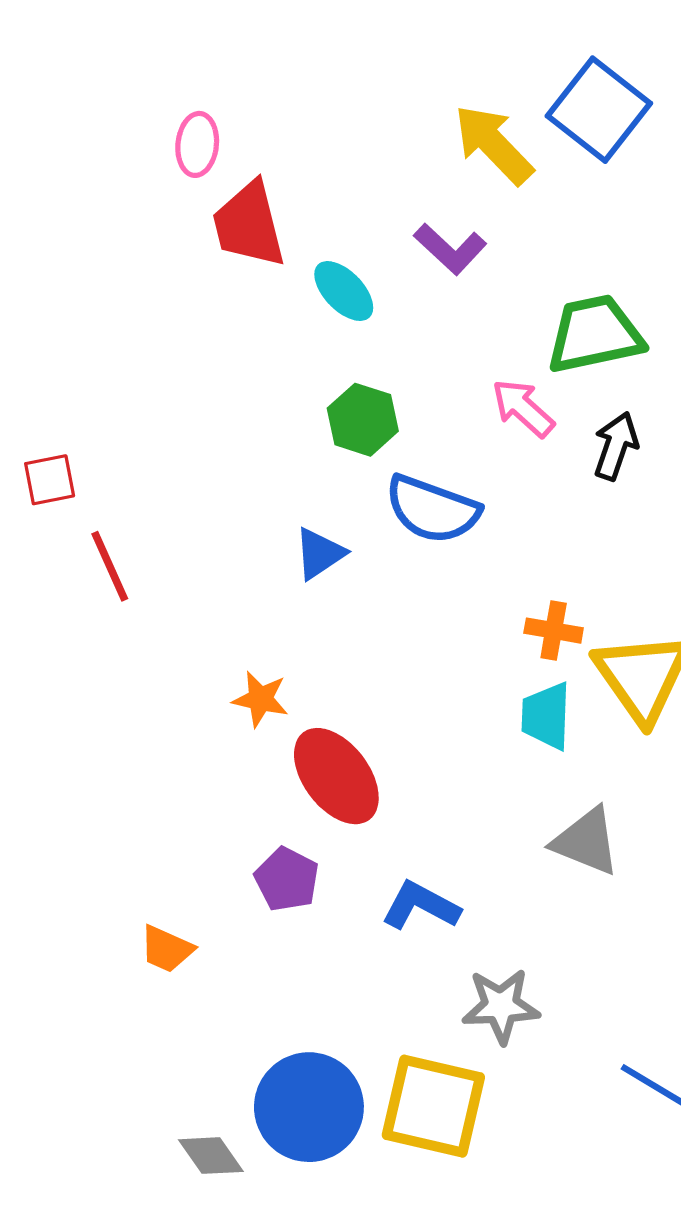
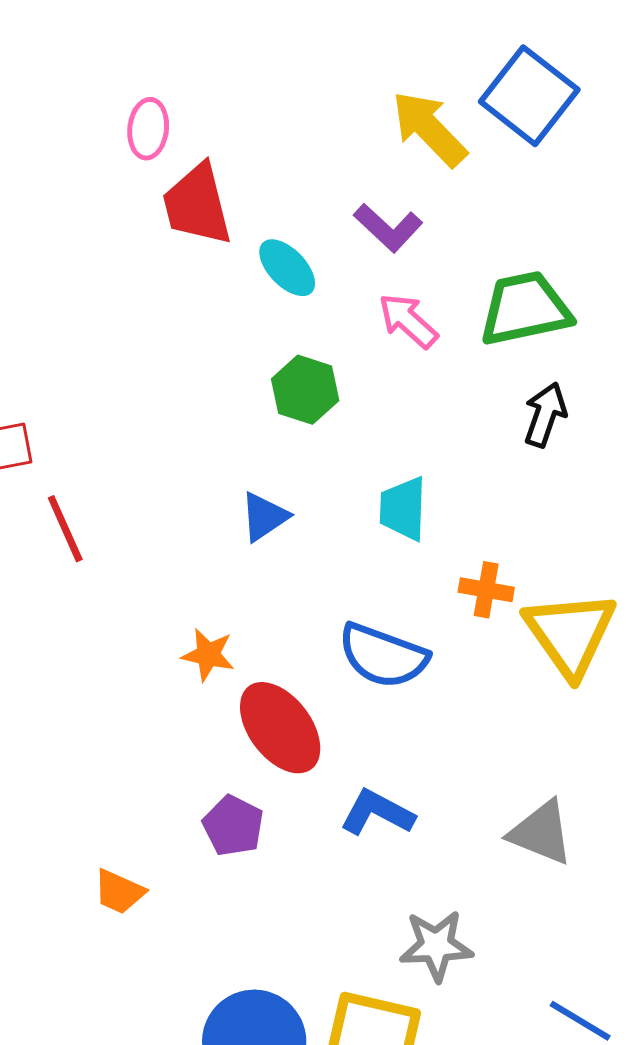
pink arrow: (523, 408) -> (408, 321), moved
blue semicircle: (432, 509) -> (383, 656), moved
cyan trapezoid: (546, 716) -> (403, 509), moved
gray triangle: (586, 841) -> (541, 833), moved
blue L-shape: (421, 906) -> (377, 813), moved

